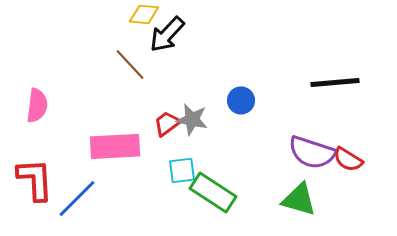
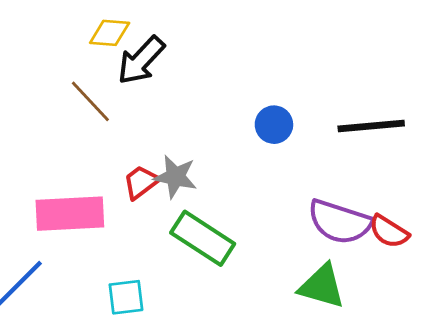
blue circle: (241, 100) -> (274, 125), moved
cyan square: (182, 170) -> (126, 297), moved
green rectangle: (213, 192) -> (203, 238), moved

